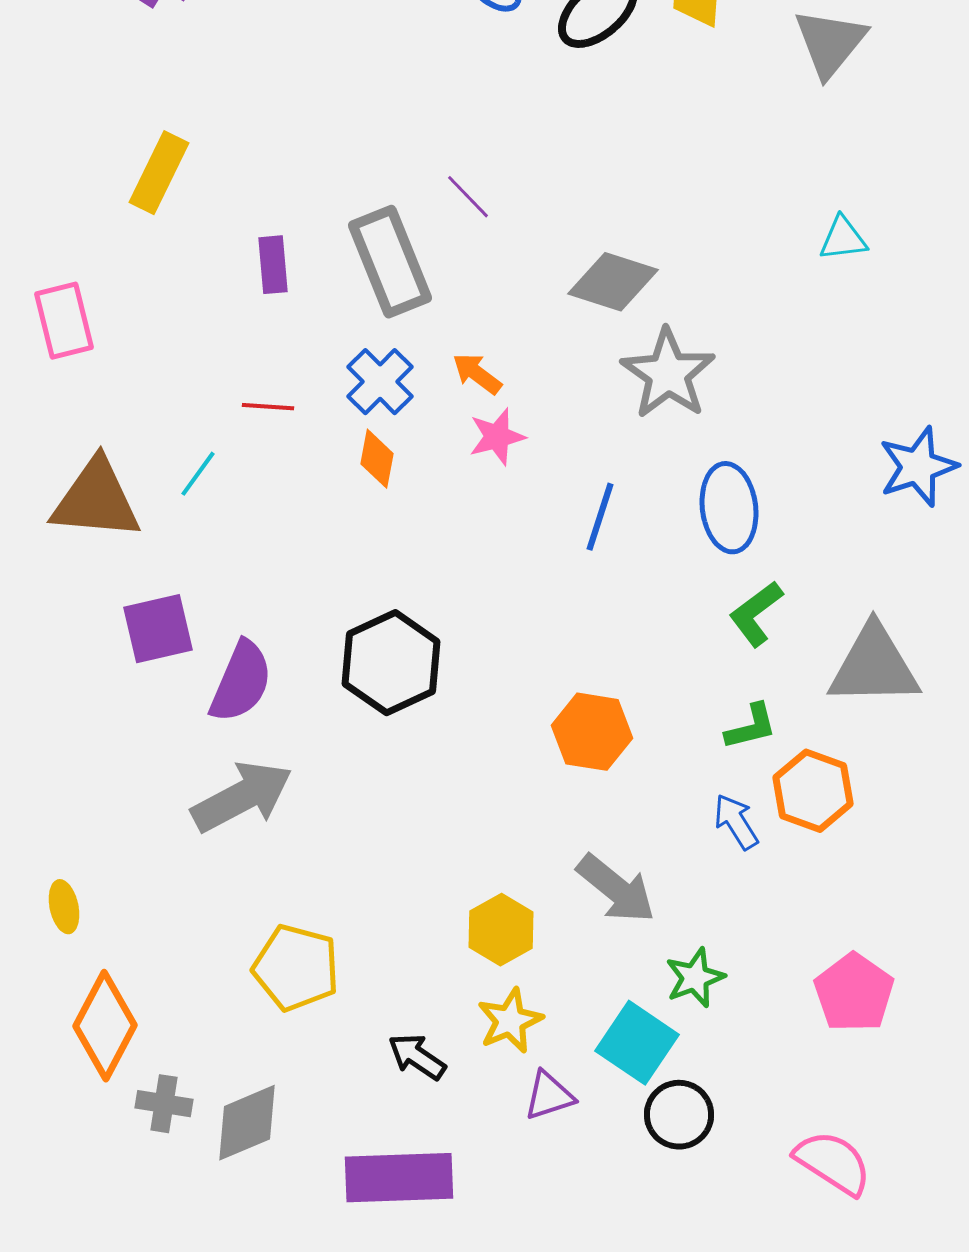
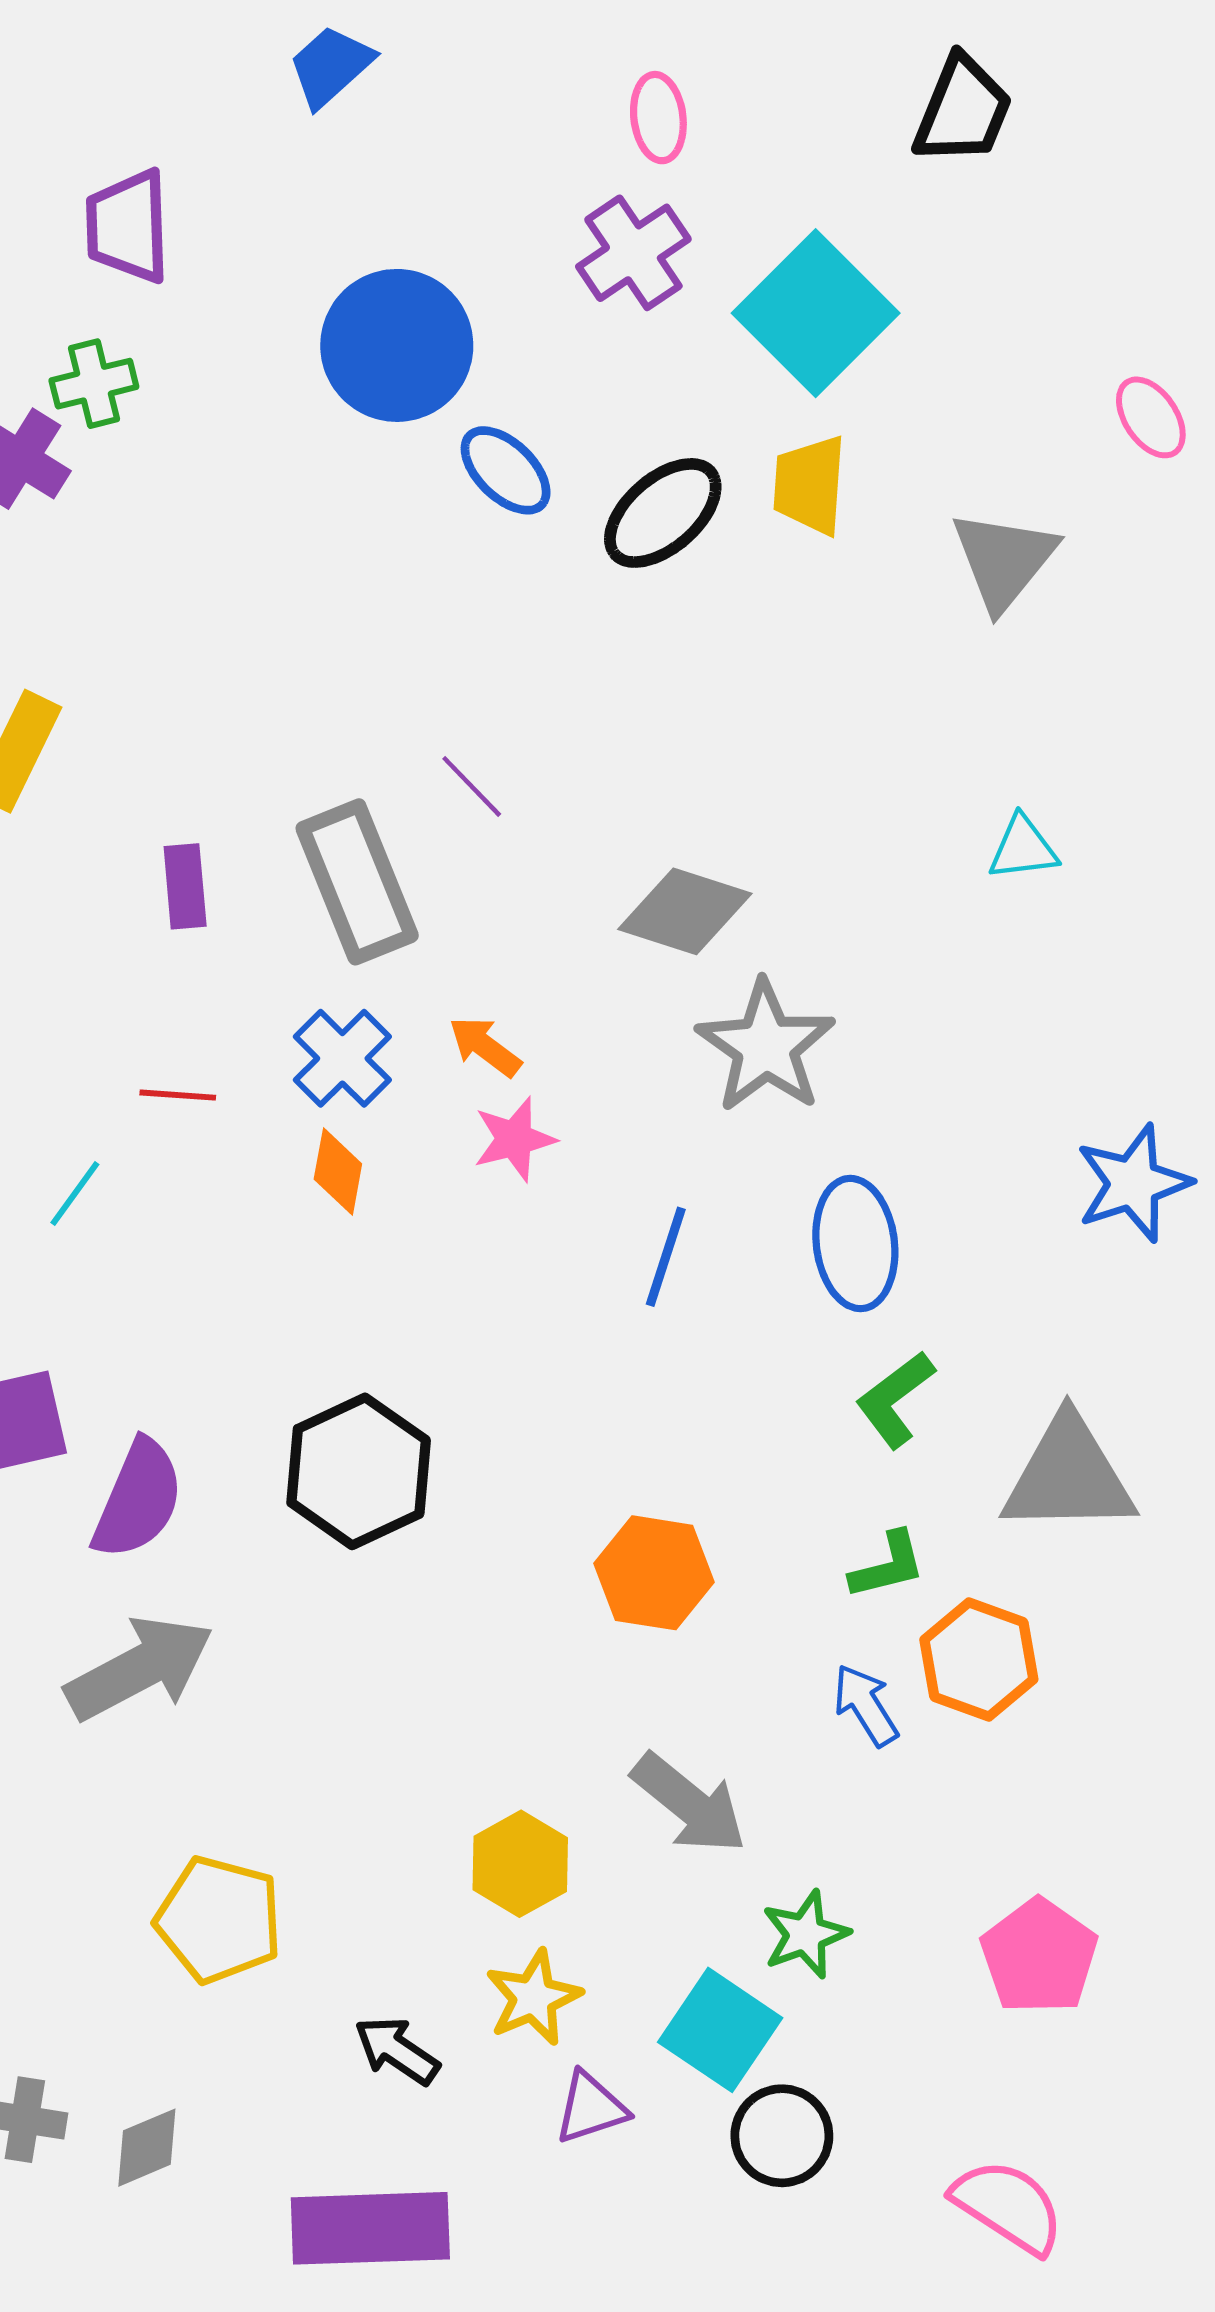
gray diamond: (247, 1123) -> (147, 2148), size x0.7

